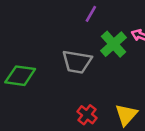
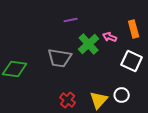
purple line: (91, 14) -> (71, 20), turned 48

